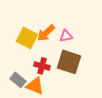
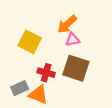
orange arrow: (46, 33) -> (67, 24), moved
gray rectangle: (18, 80) -> (20, 88), turned -63

